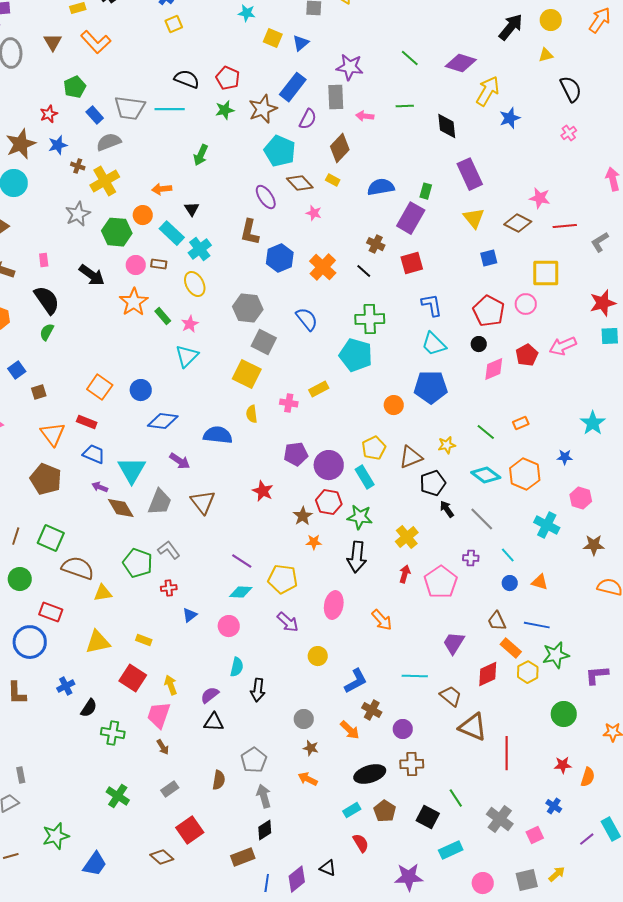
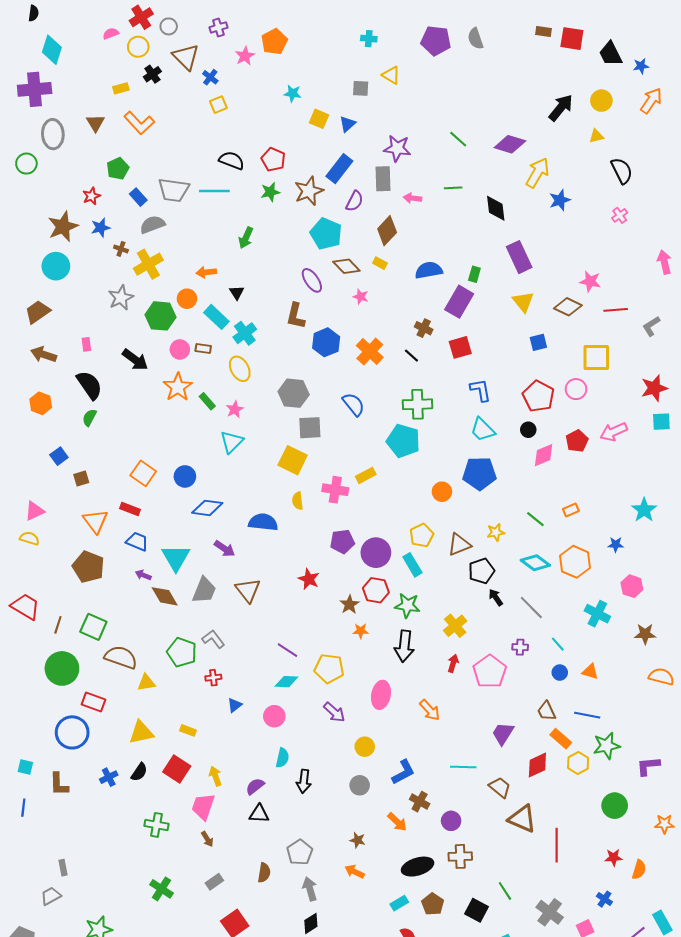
gray square: (264, 342) -> (310, 428), turned -30
pink cross: (289, 403) -> (335, 490), size x1.4
green circle: (20, 579) -> (62, 668), size x1.4
black semicircle: (89, 708) -> (139, 772), moved
gray circle: (304, 719) -> (360, 785), moved

